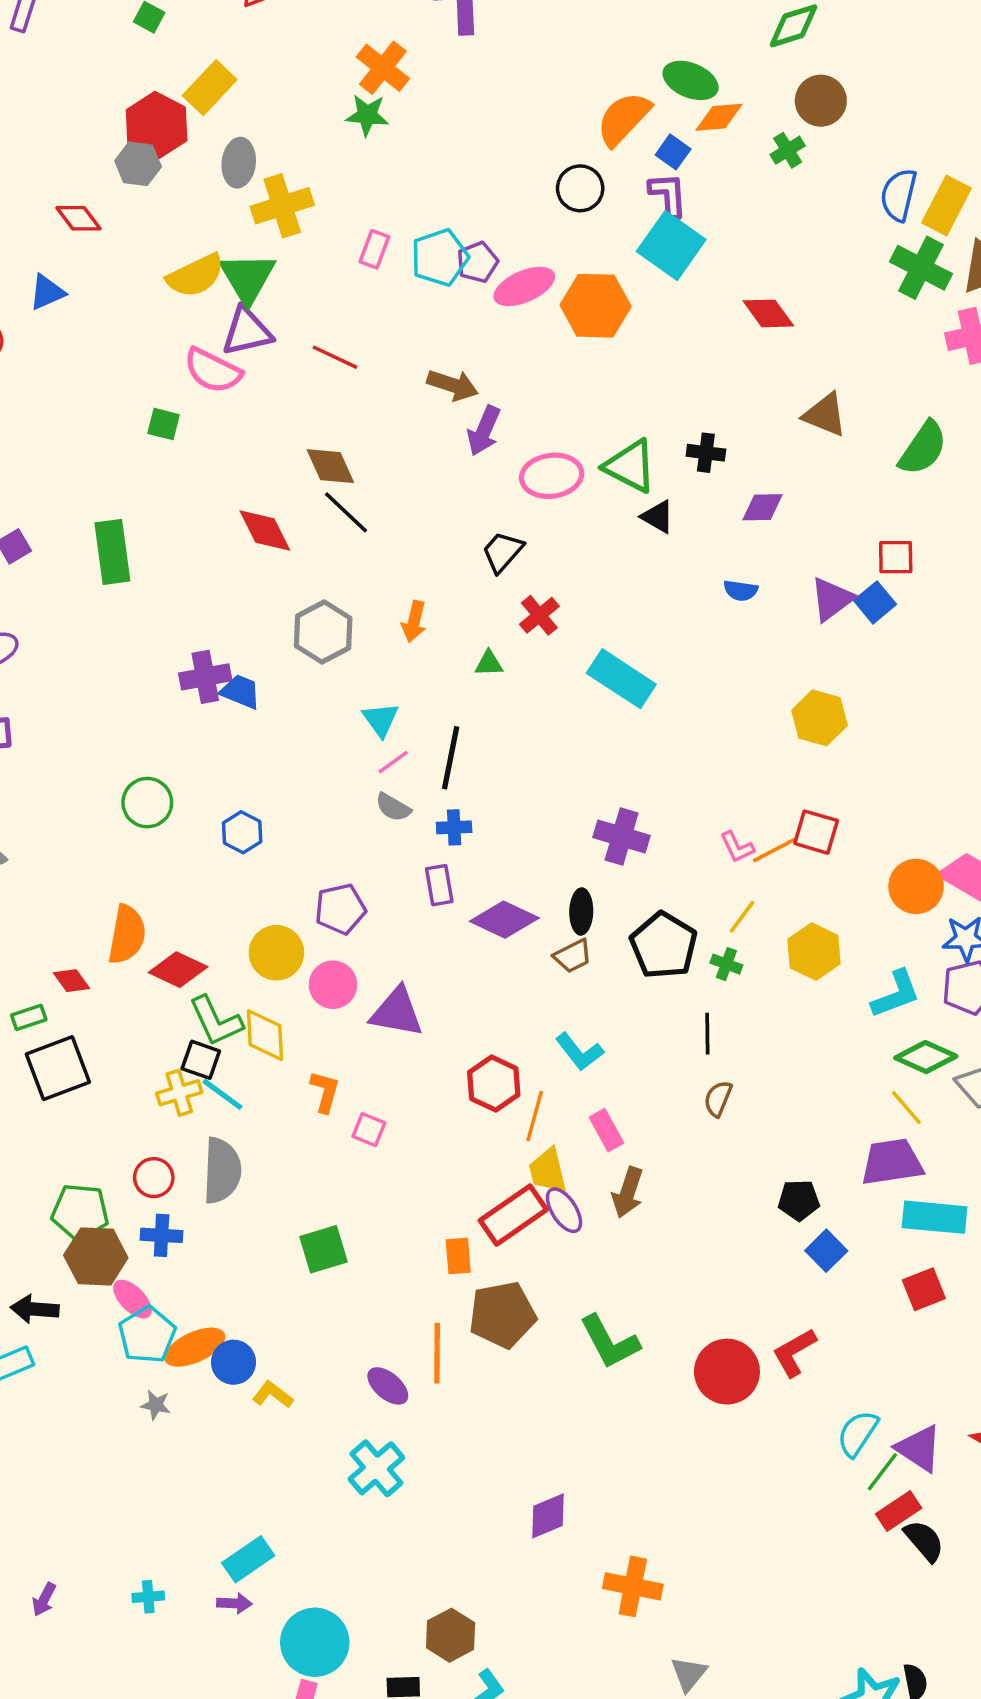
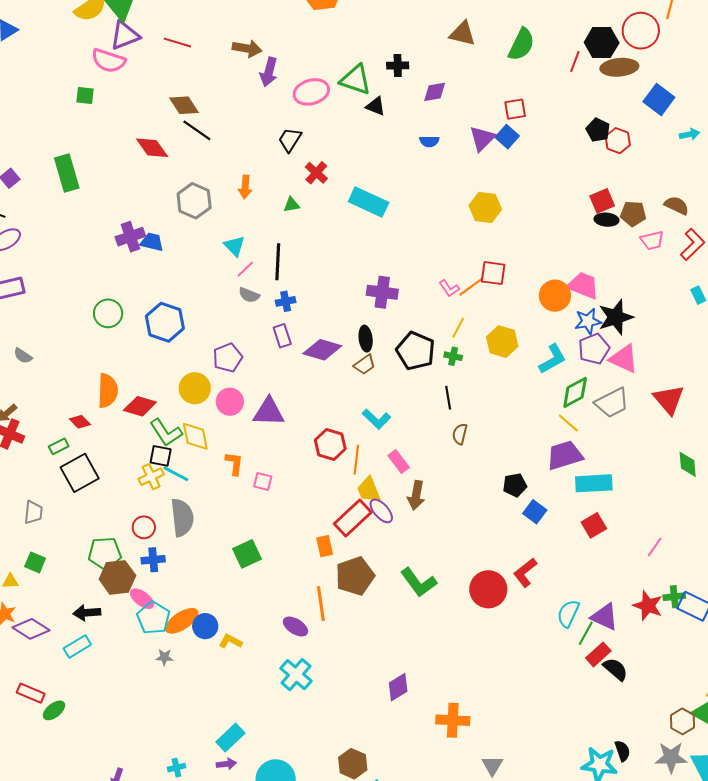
blue hexagon: (242, 832) -> (165, 322), size x1.6
green diamond: (926, 1057) -> (575, 392), turned -44

